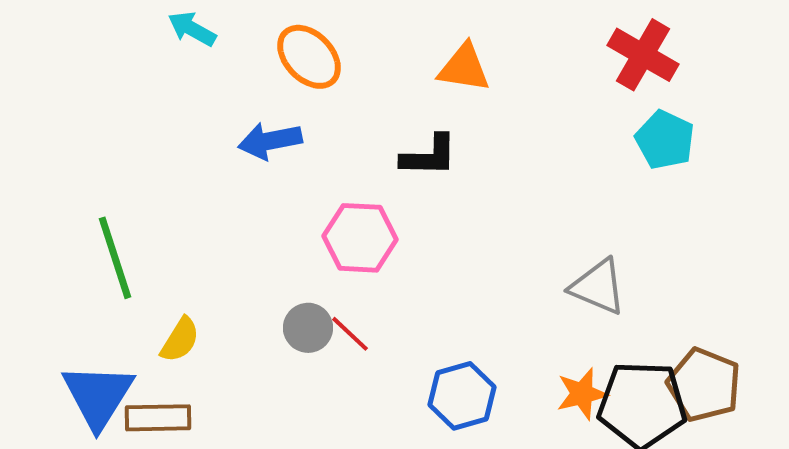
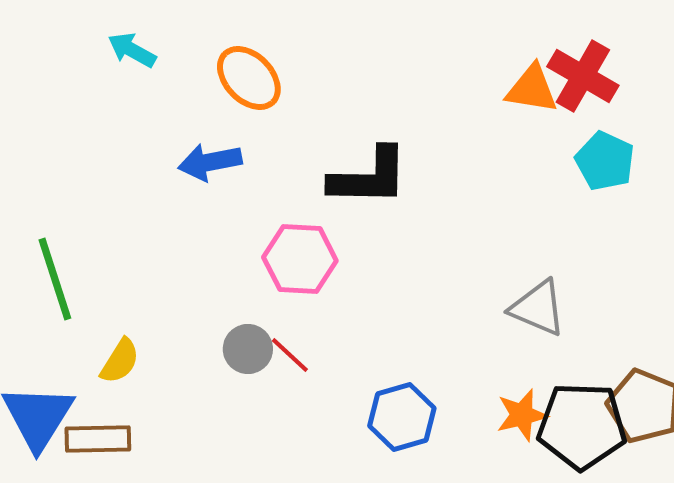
orange triangle: (464, 68) -> (532, 89), moved
black L-shape: (429, 156) -> (369, 177), size x1.4

